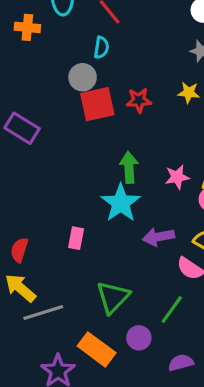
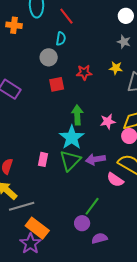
red square: (97, 104) -> (57, 84), moved, size x0.7
green triangle: (113, 297) -> (70, 160), moved
green line: (172, 309) -> (92, 206), moved
orange rectangle: (97, 349) -> (37, 228), moved
purple semicircle: (181, 363) -> (99, 238), moved

